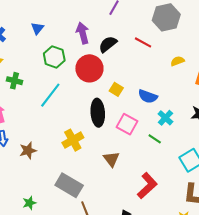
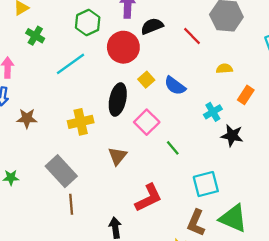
blue semicircle: (148, 96) -> (175, 86), moved
cyan cross: (165, 118) -> (213, 112), moved

